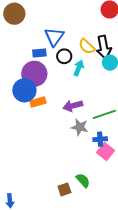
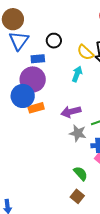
blue triangle: (54, 37) -> (19, 41), moved
black circle: (64, 56) -> (54, 41), moved
green semicircle: (83, 180) -> (81, 173), moved
brown square: (64, 189) -> (77, 196), moved, turned -32

